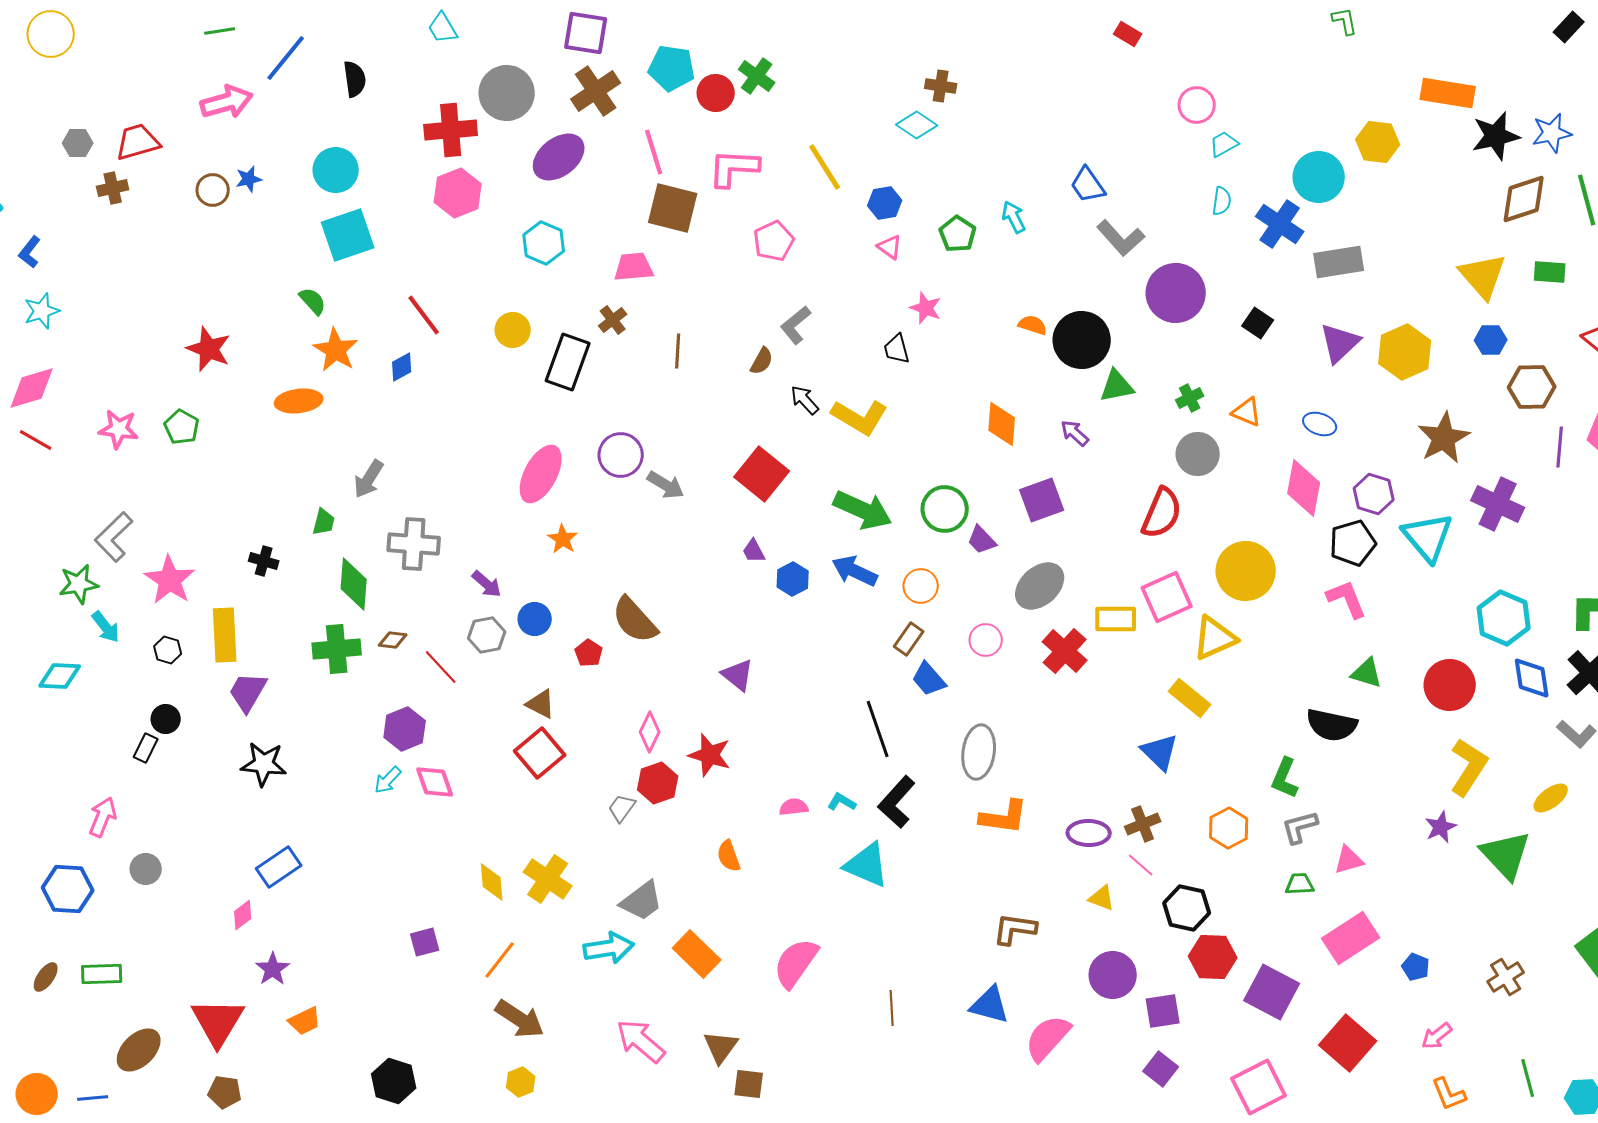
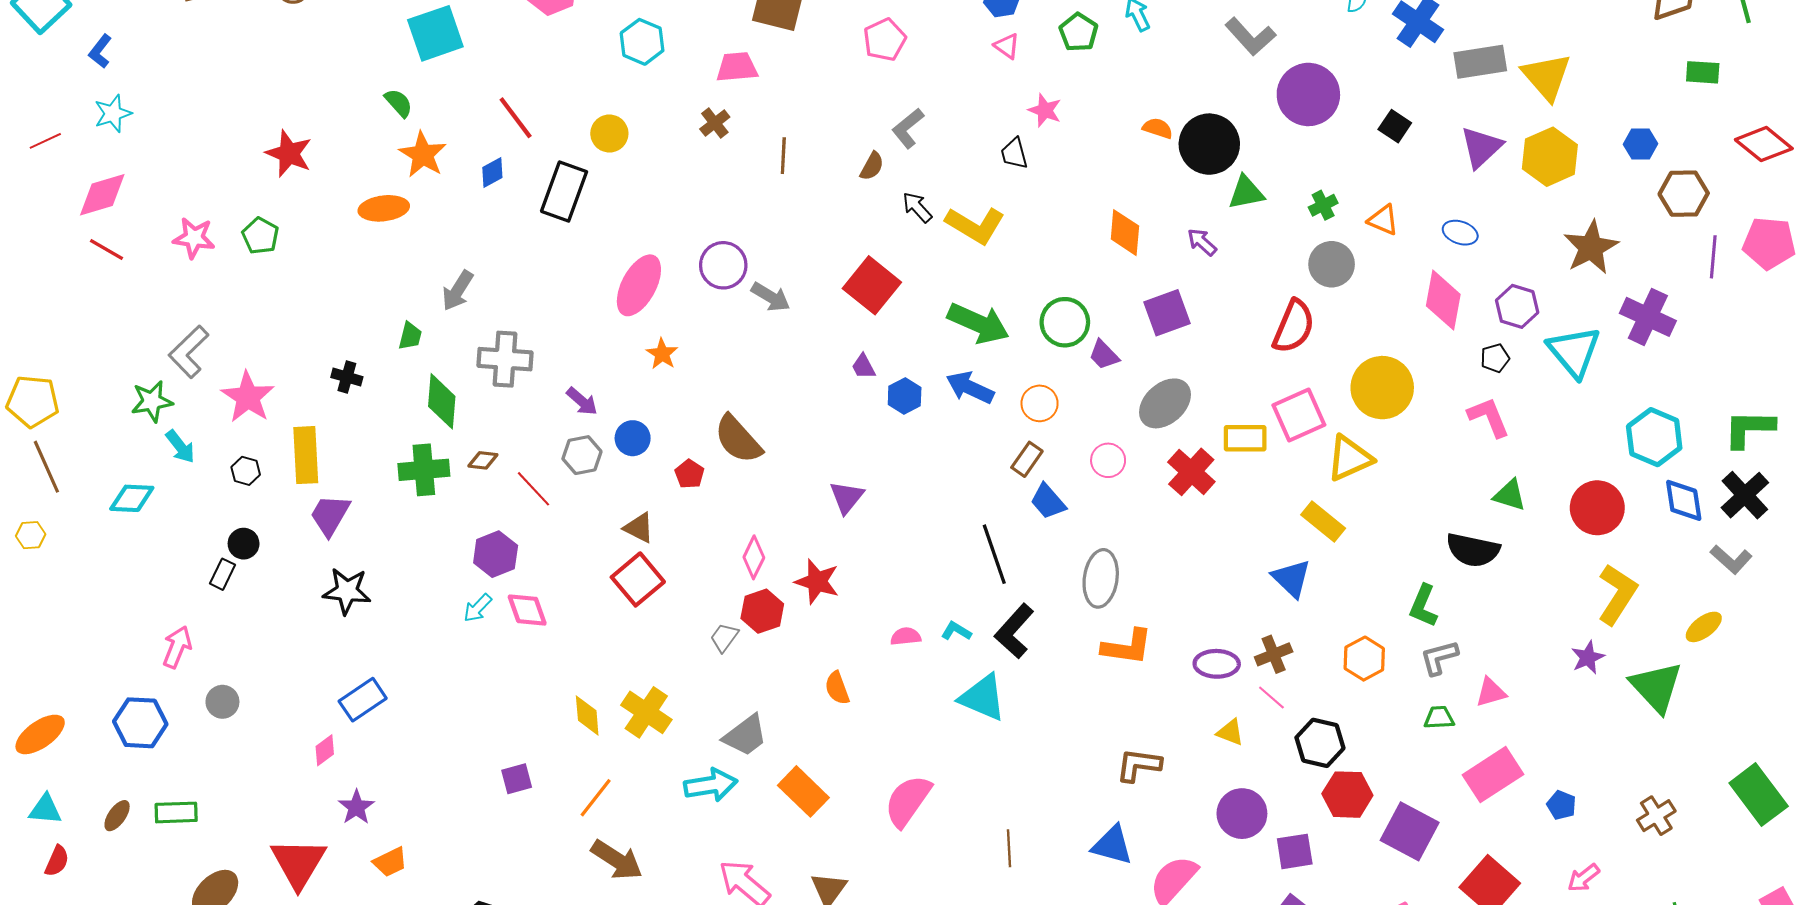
yellow triangle: (1483, 276) -> (1547, 77), moved
black rectangle: (568, 362) -> (564, 191), moved
black pentagon: (1353, 543) -> (1495, 358), size x0.6
purple triangle: (738, 675) -> (847, 497), turned 30

